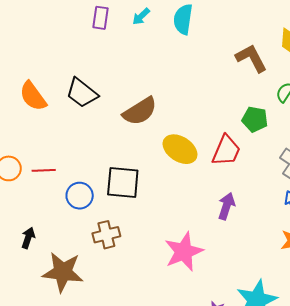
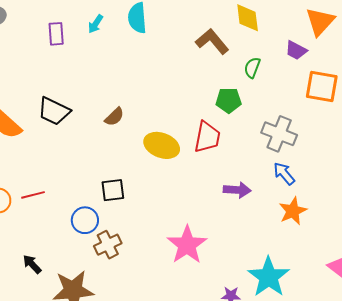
brown semicircle: (140, 111) -> (114, 117), size x0.6
black square: (123, 183) -> (113, 190), size x0.7
blue circle: (80, 196) -> (85, 220), moved
purple arrow: (227, 206) -> (237, 190), moved, turned 88
black arrow: (28, 238) -> (32, 264), turned -50

